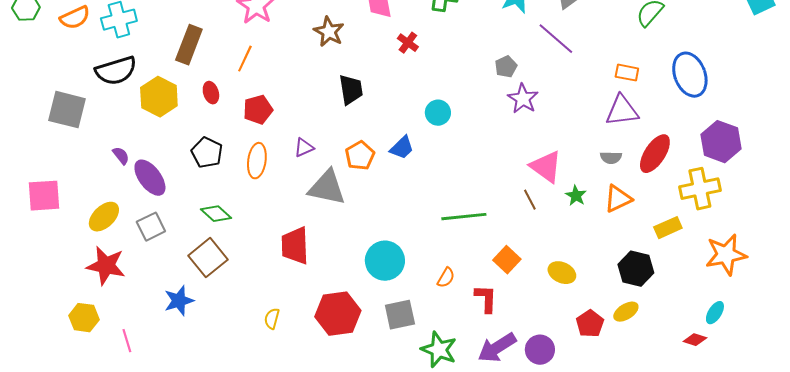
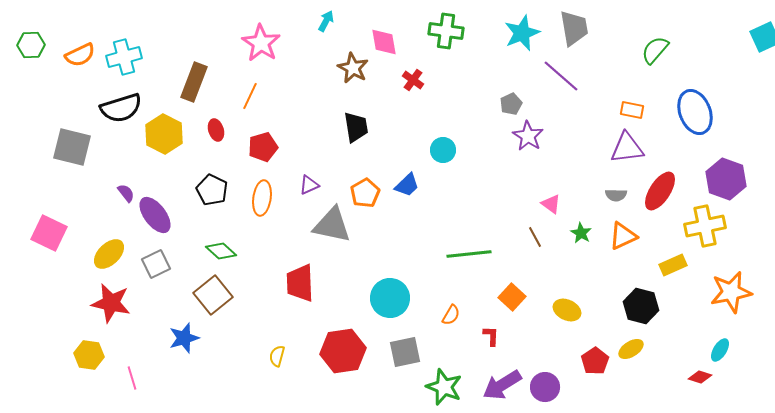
brown star: (329, 32) -> (353, 68), moved
pink triangle: (546, 167) -> (551, 204), size x0.6
pink square: (44, 196) -> (49, 233), turned 30
red L-shape: (486, 299) -> (491, 336), size x0.7

